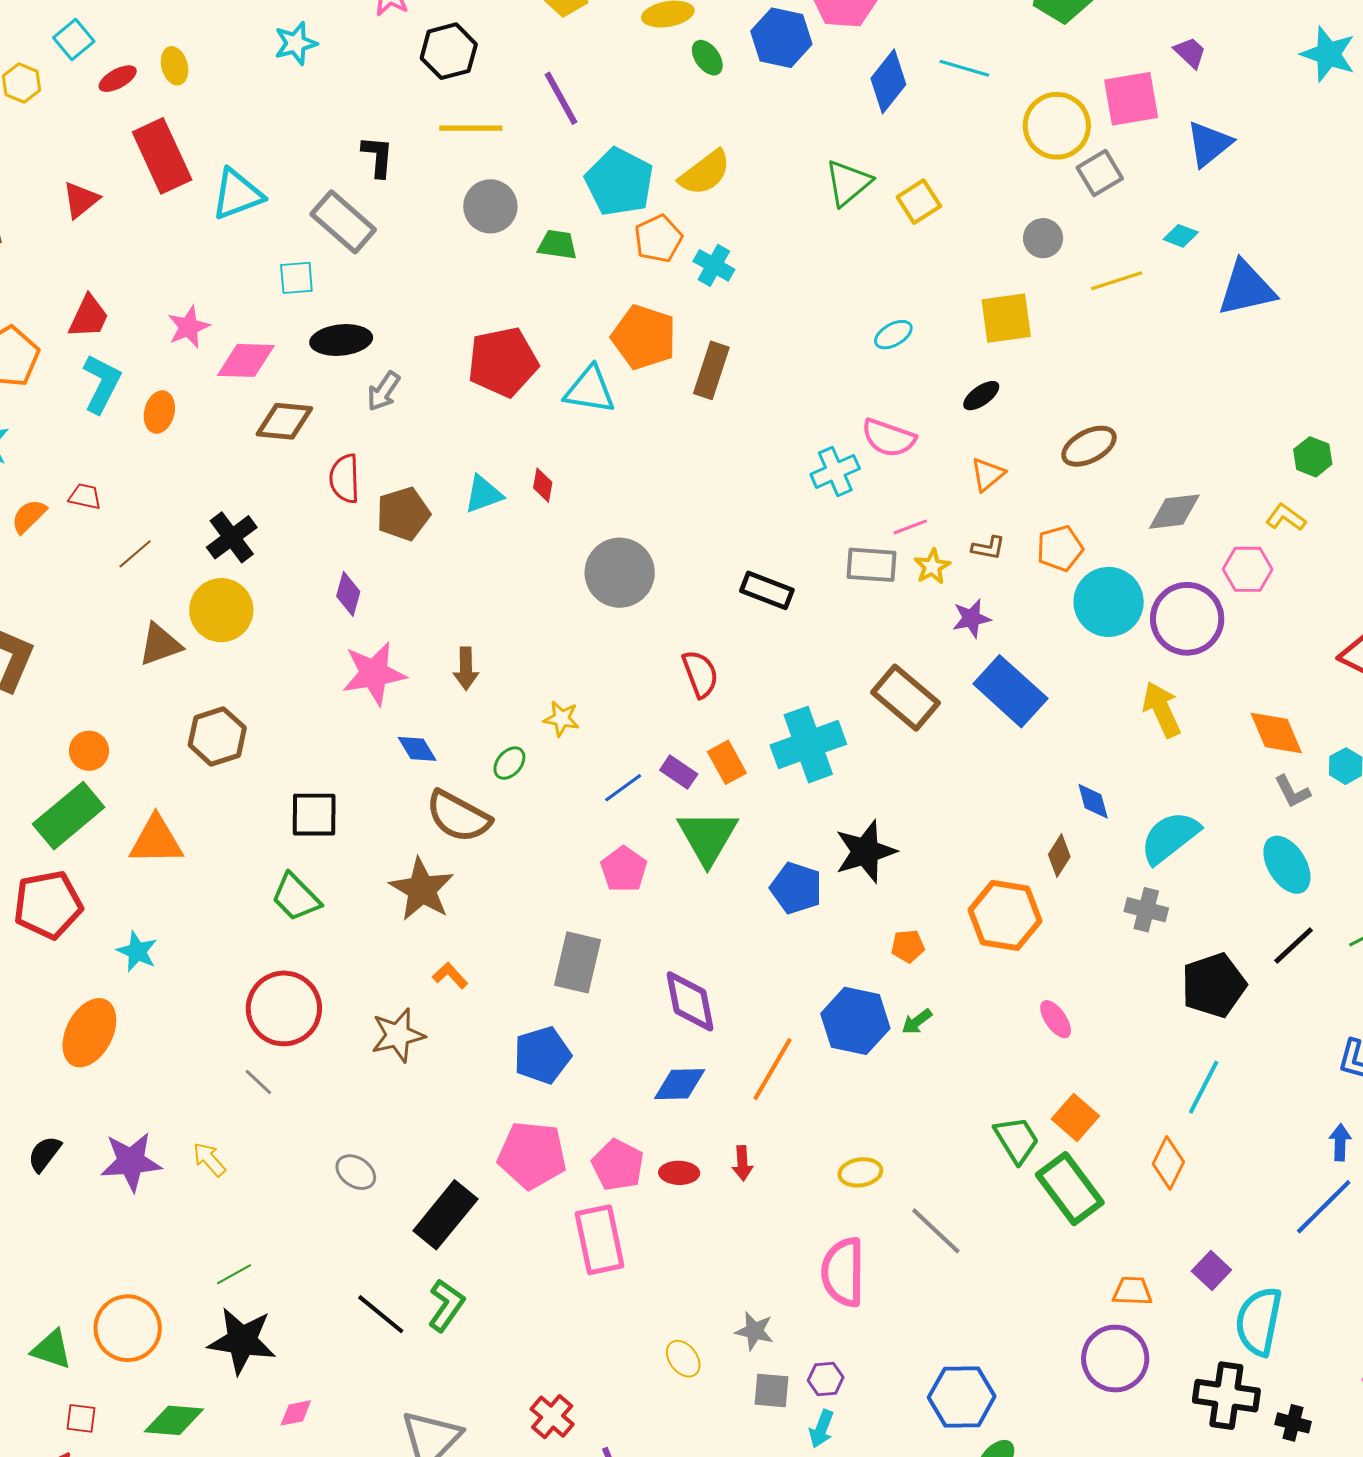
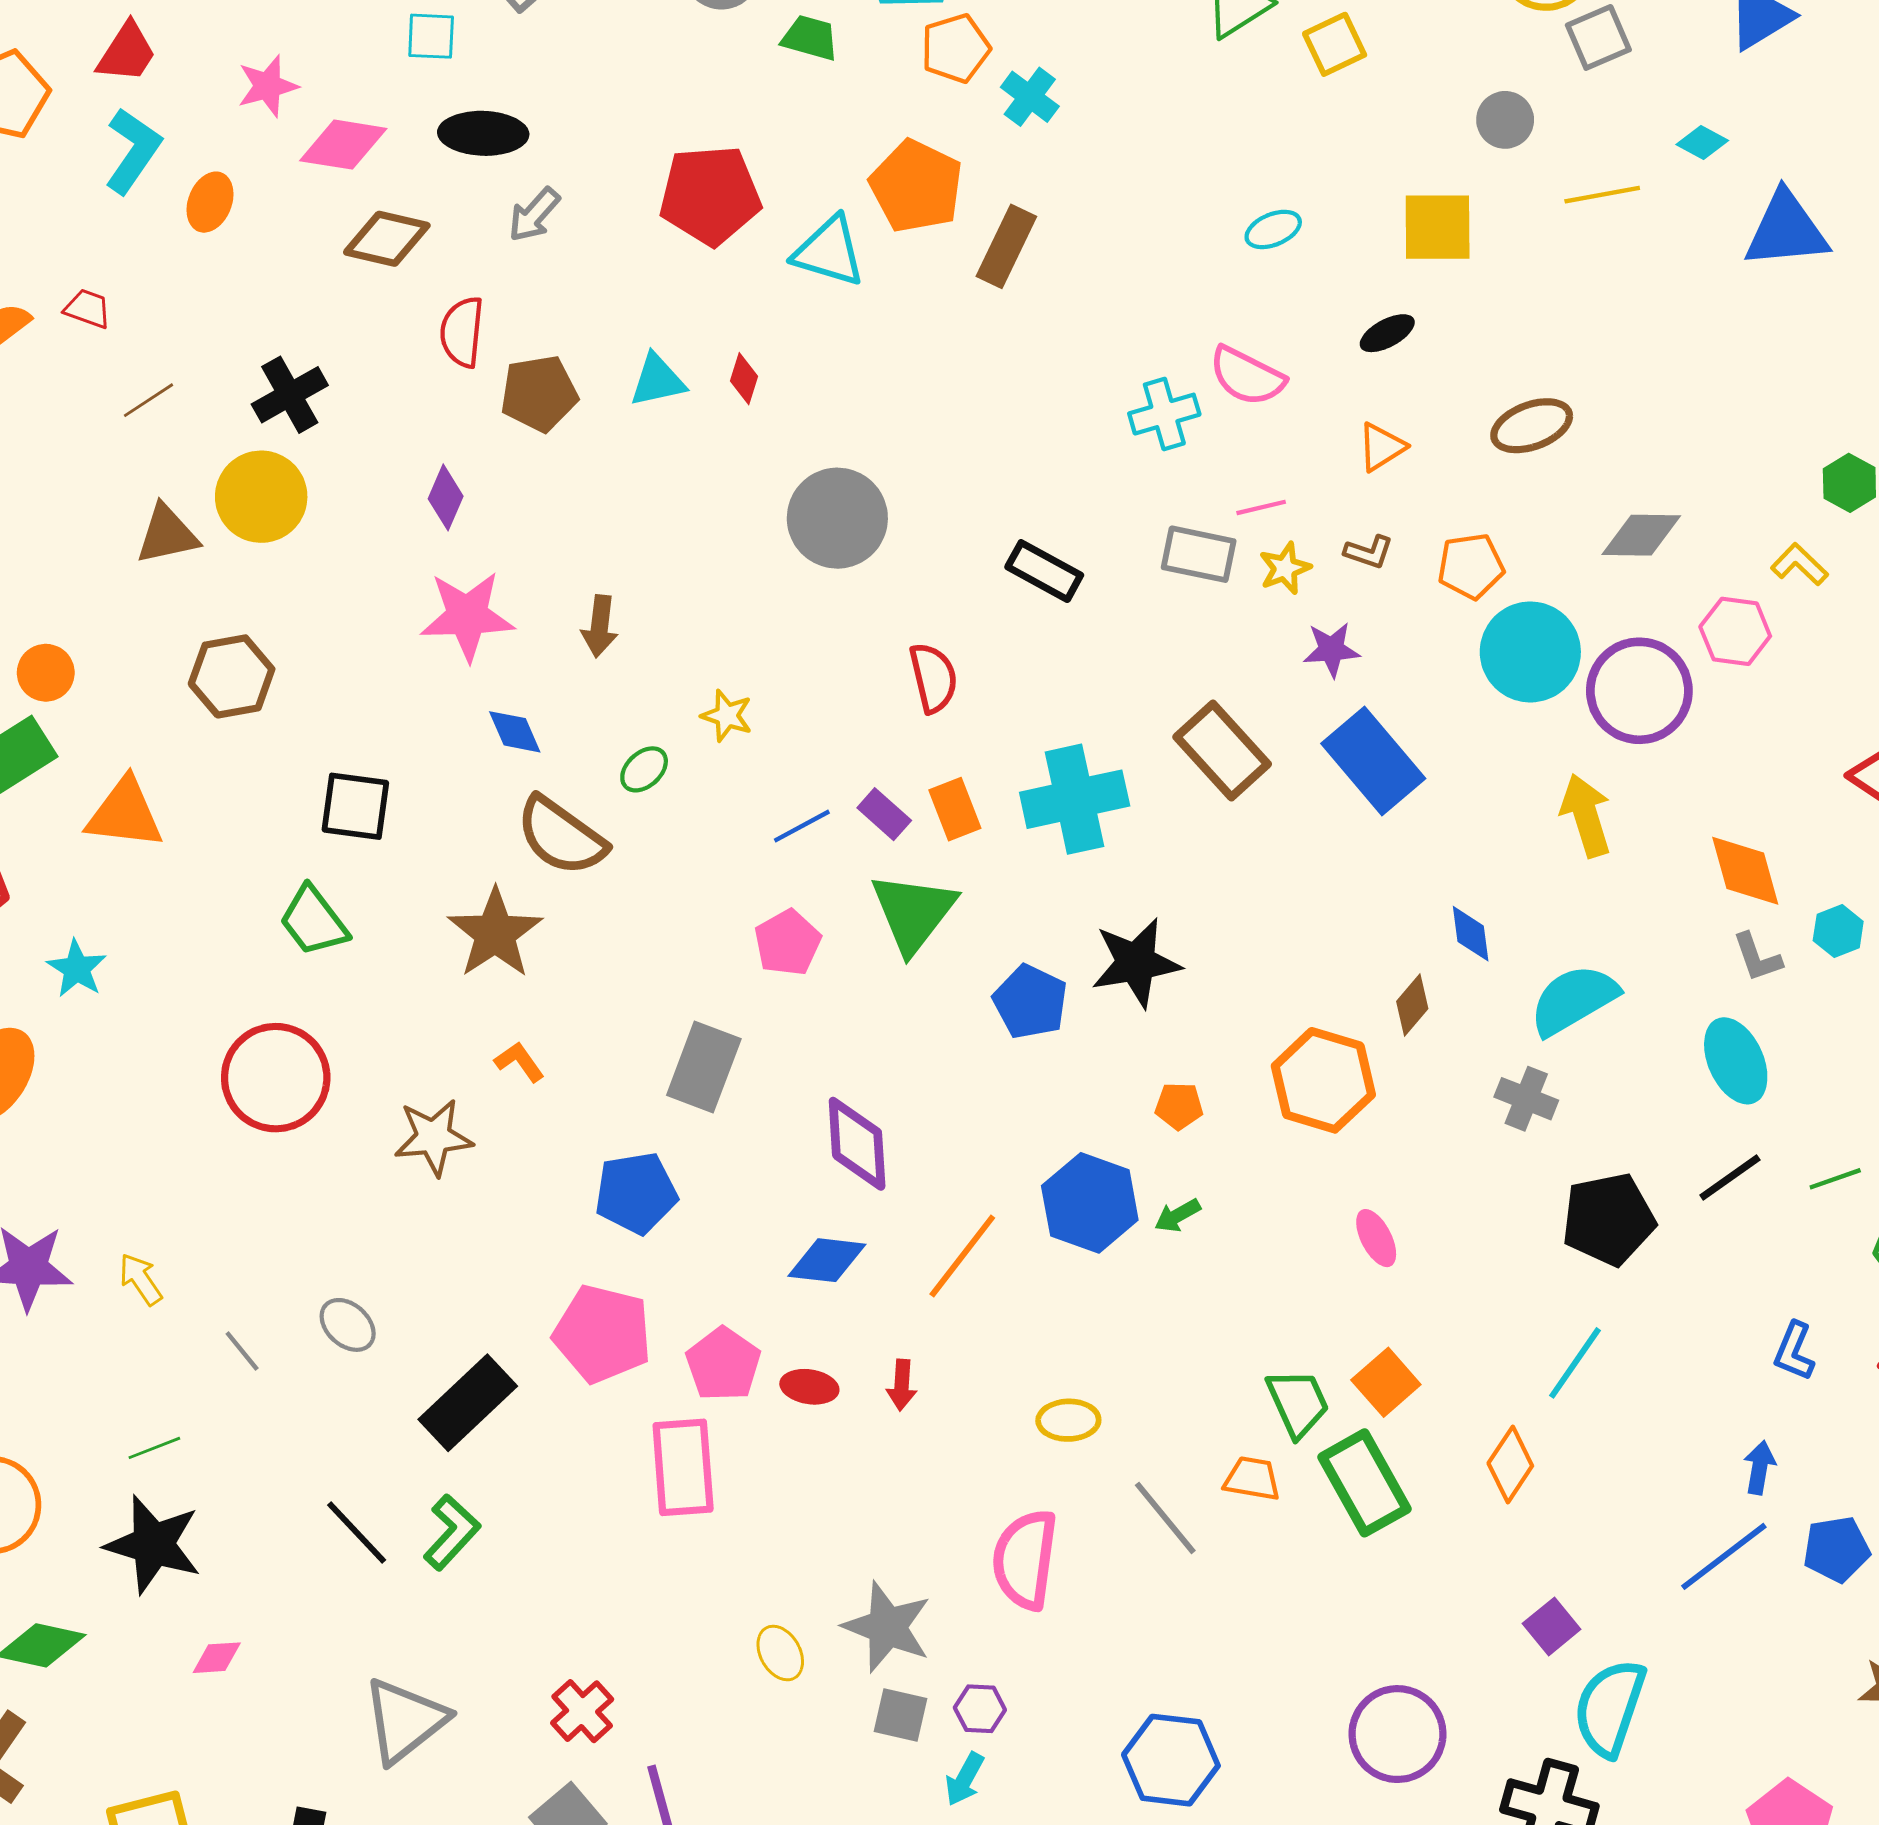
gray line: (258, 1082) -> (242, 1351), moved
orange trapezoid: (1132, 1291) -> (1252, 1479), moved
gray star: (754, 1331) -> (887, 1627), size x1.6

